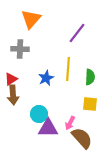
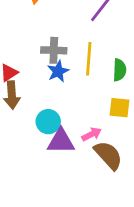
gray cross: (20, 49) -> (54, 50), moved
pink arrow: (70, 123) -> (92, 134), turned -144

